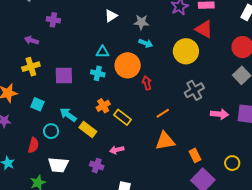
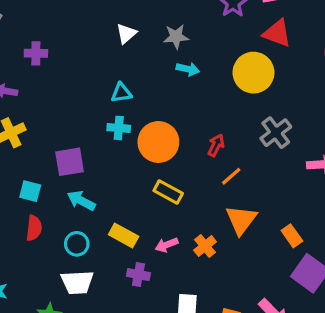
orange circle: (128, 65) -> (158, 142), moved
purple square: (64, 75) -> (70, 162), moved
red arrow: (147, 83) -> (216, 145), moved, turned 48
orange cross: (103, 106) -> (205, 246), moved
yellow rectangle: (88, 129) -> (124, 236), moved
cyan circle: (51, 131) -> (77, 244), moved
orange triangle: (165, 141) -> (241, 220), turned -35
red semicircle: (33, 145) -> (34, 228), moved

